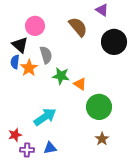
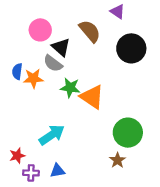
black triangle: (20, 45) -> (61, 47), moved
gray semicircle: (46, 55) -> (53, 63), turned 144
orange star: (29, 68) -> (33, 78), turned 30
orange triangle: (80, 84) -> (92, 97), size x1.6
green circle: (99, 107) -> (128, 133), moved

